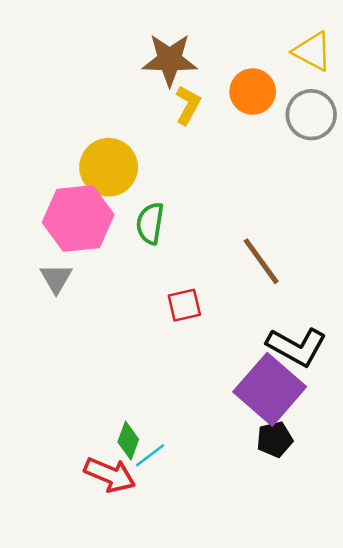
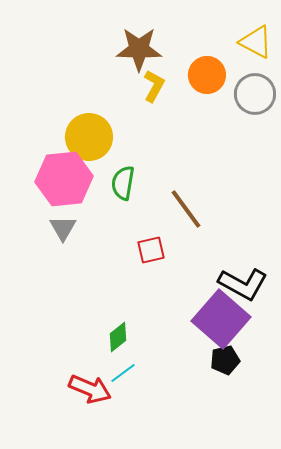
brown line: (261, 261) -> (186, 209), moved
gray triangle: (56, 278) -> (63, 228), moved
green diamond: (128, 441) -> (118, 337), moved, turned 32

